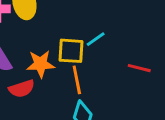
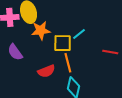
orange star: (41, 64) -> (41, 30), moved
red semicircle: (22, 89) -> (46, 71), moved

